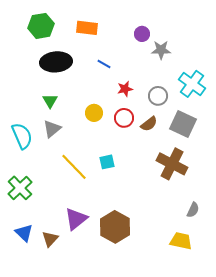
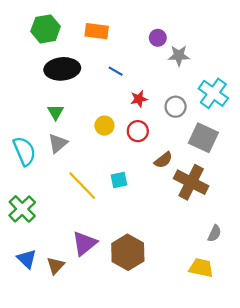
brown semicircle: (149, 124) -> (163, 160), moved

